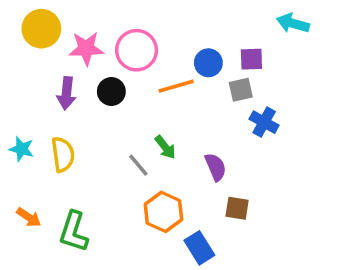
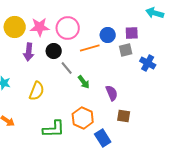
yellow circle: (41, 29) -> (15, 27), moved
blue cross: (264, 122) -> (148, 63), moved
yellow semicircle: (63, 154) -> (37, 91), moved, turned 30
gray line: (138, 165) -> (67, 68), moved
green L-shape: (74, 232) -> (54, 129), moved, turned -110

